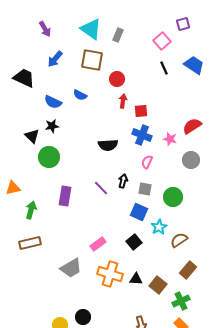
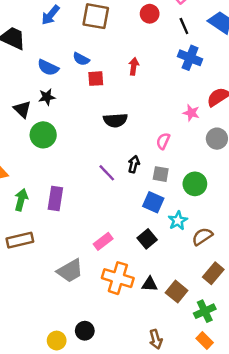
red circle: (117, 79) -> (150, 14), moved
red square: (141, 111) -> (96, 79), moved
blue cross: (142, 135) -> (190, 58), moved
purple rectangle: (65, 196) -> (55, 199), moved

